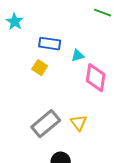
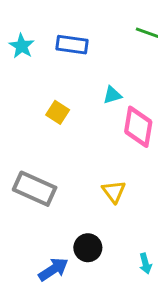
blue rectangle: (50, 44) -> (72, 45), moved
gray rectangle: (46, 124) -> (35, 189), moved, turned 64

